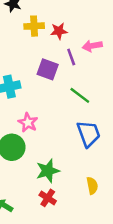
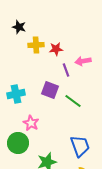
purple square: (48, 69) -> (50, 90), moved
blue trapezoid: (89, 134) -> (80, 146), moved

